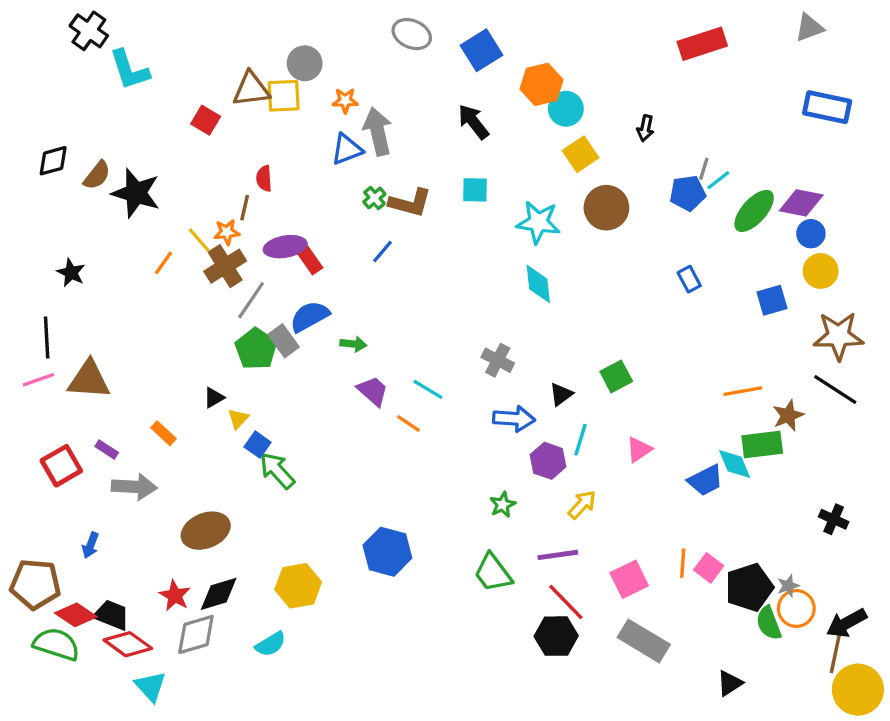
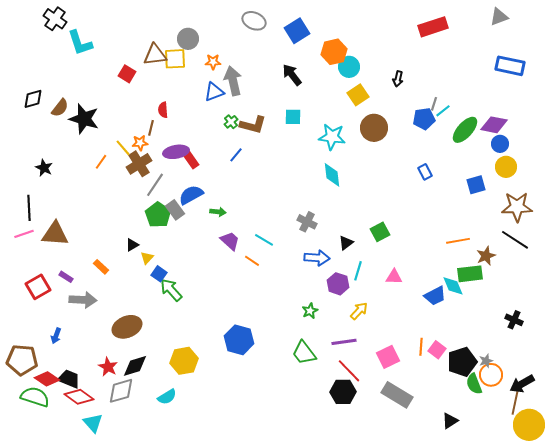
pink triangle: (639, 449) -> (394, 277), turned 36

